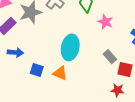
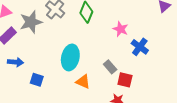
pink star: (105, 22) -> (121, 29), moved
orange triangle: (60, 73) -> (83, 82), moved

